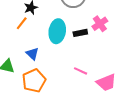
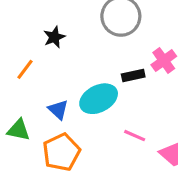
orange line: (22, 23) -> (25, 69), moved
cyan ellipse: (57, 31) -> (99, 99), moved, turned 55

